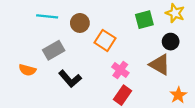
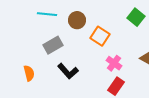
green square: (144, 20) -> (136, 17), turned -36
orange semicircle: (27, 70) -> (29, 73), moved, turned -119

